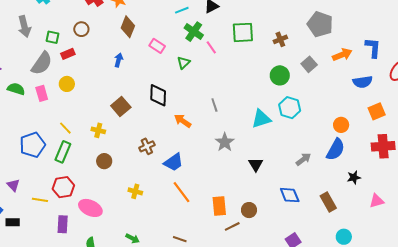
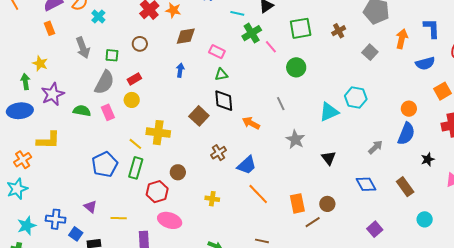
cyan line: (182, 10) -> (237, 13), turned 40
brown diamond: (128, 27) -> (186, 36), turned 65
green cross: (194, 32) -> (252, 33), turned 30
red rectangle: (68, 54) -> (134, 79), moved
orange arrow: (342, 55) -> (402, 39), turned -48
green triangle: (184, 63) -> (221, 75), moved, turned 40
green circle: (280, 75) -> (296, 67), moved
brown square: (121, 107) -> (199, 116), moved
yellow cross: (98, 130) -> (158, 133), moved, size x1.6
red hexagon: (63, 187) -> (157, 192), moved

